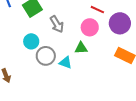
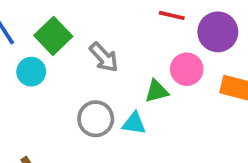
pink circle: (90, 27) -> (187, 69), moved
cyan circle: (31, 41) -> (31, 72), moved

